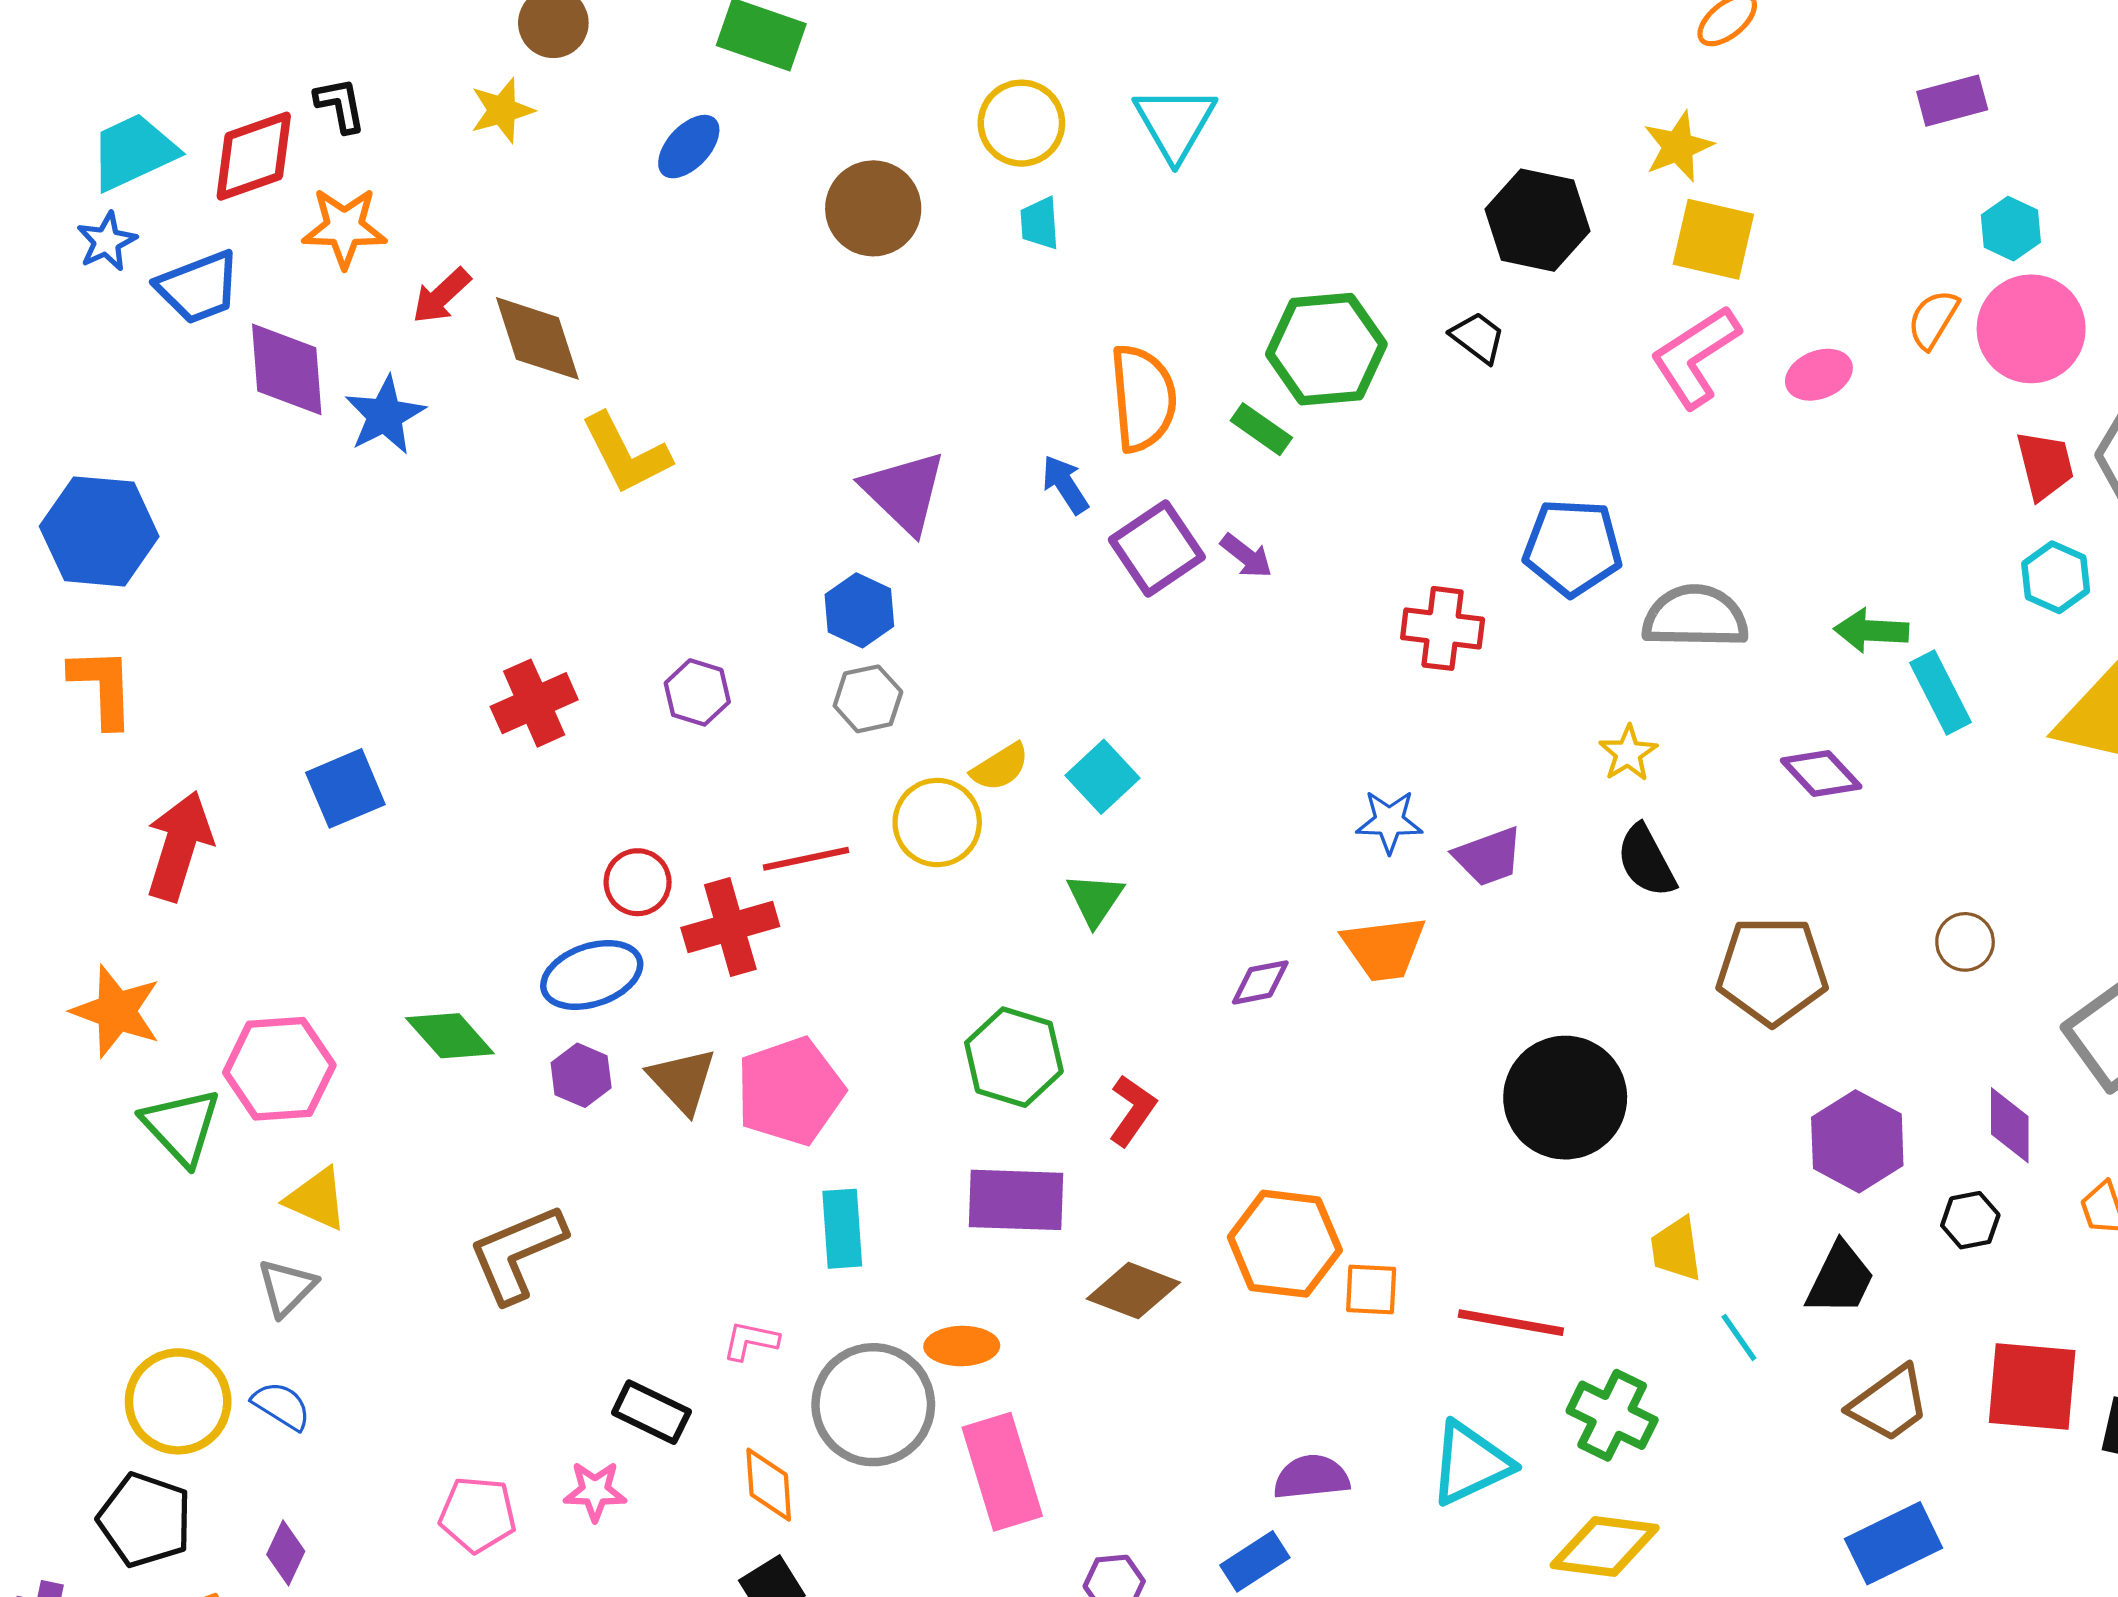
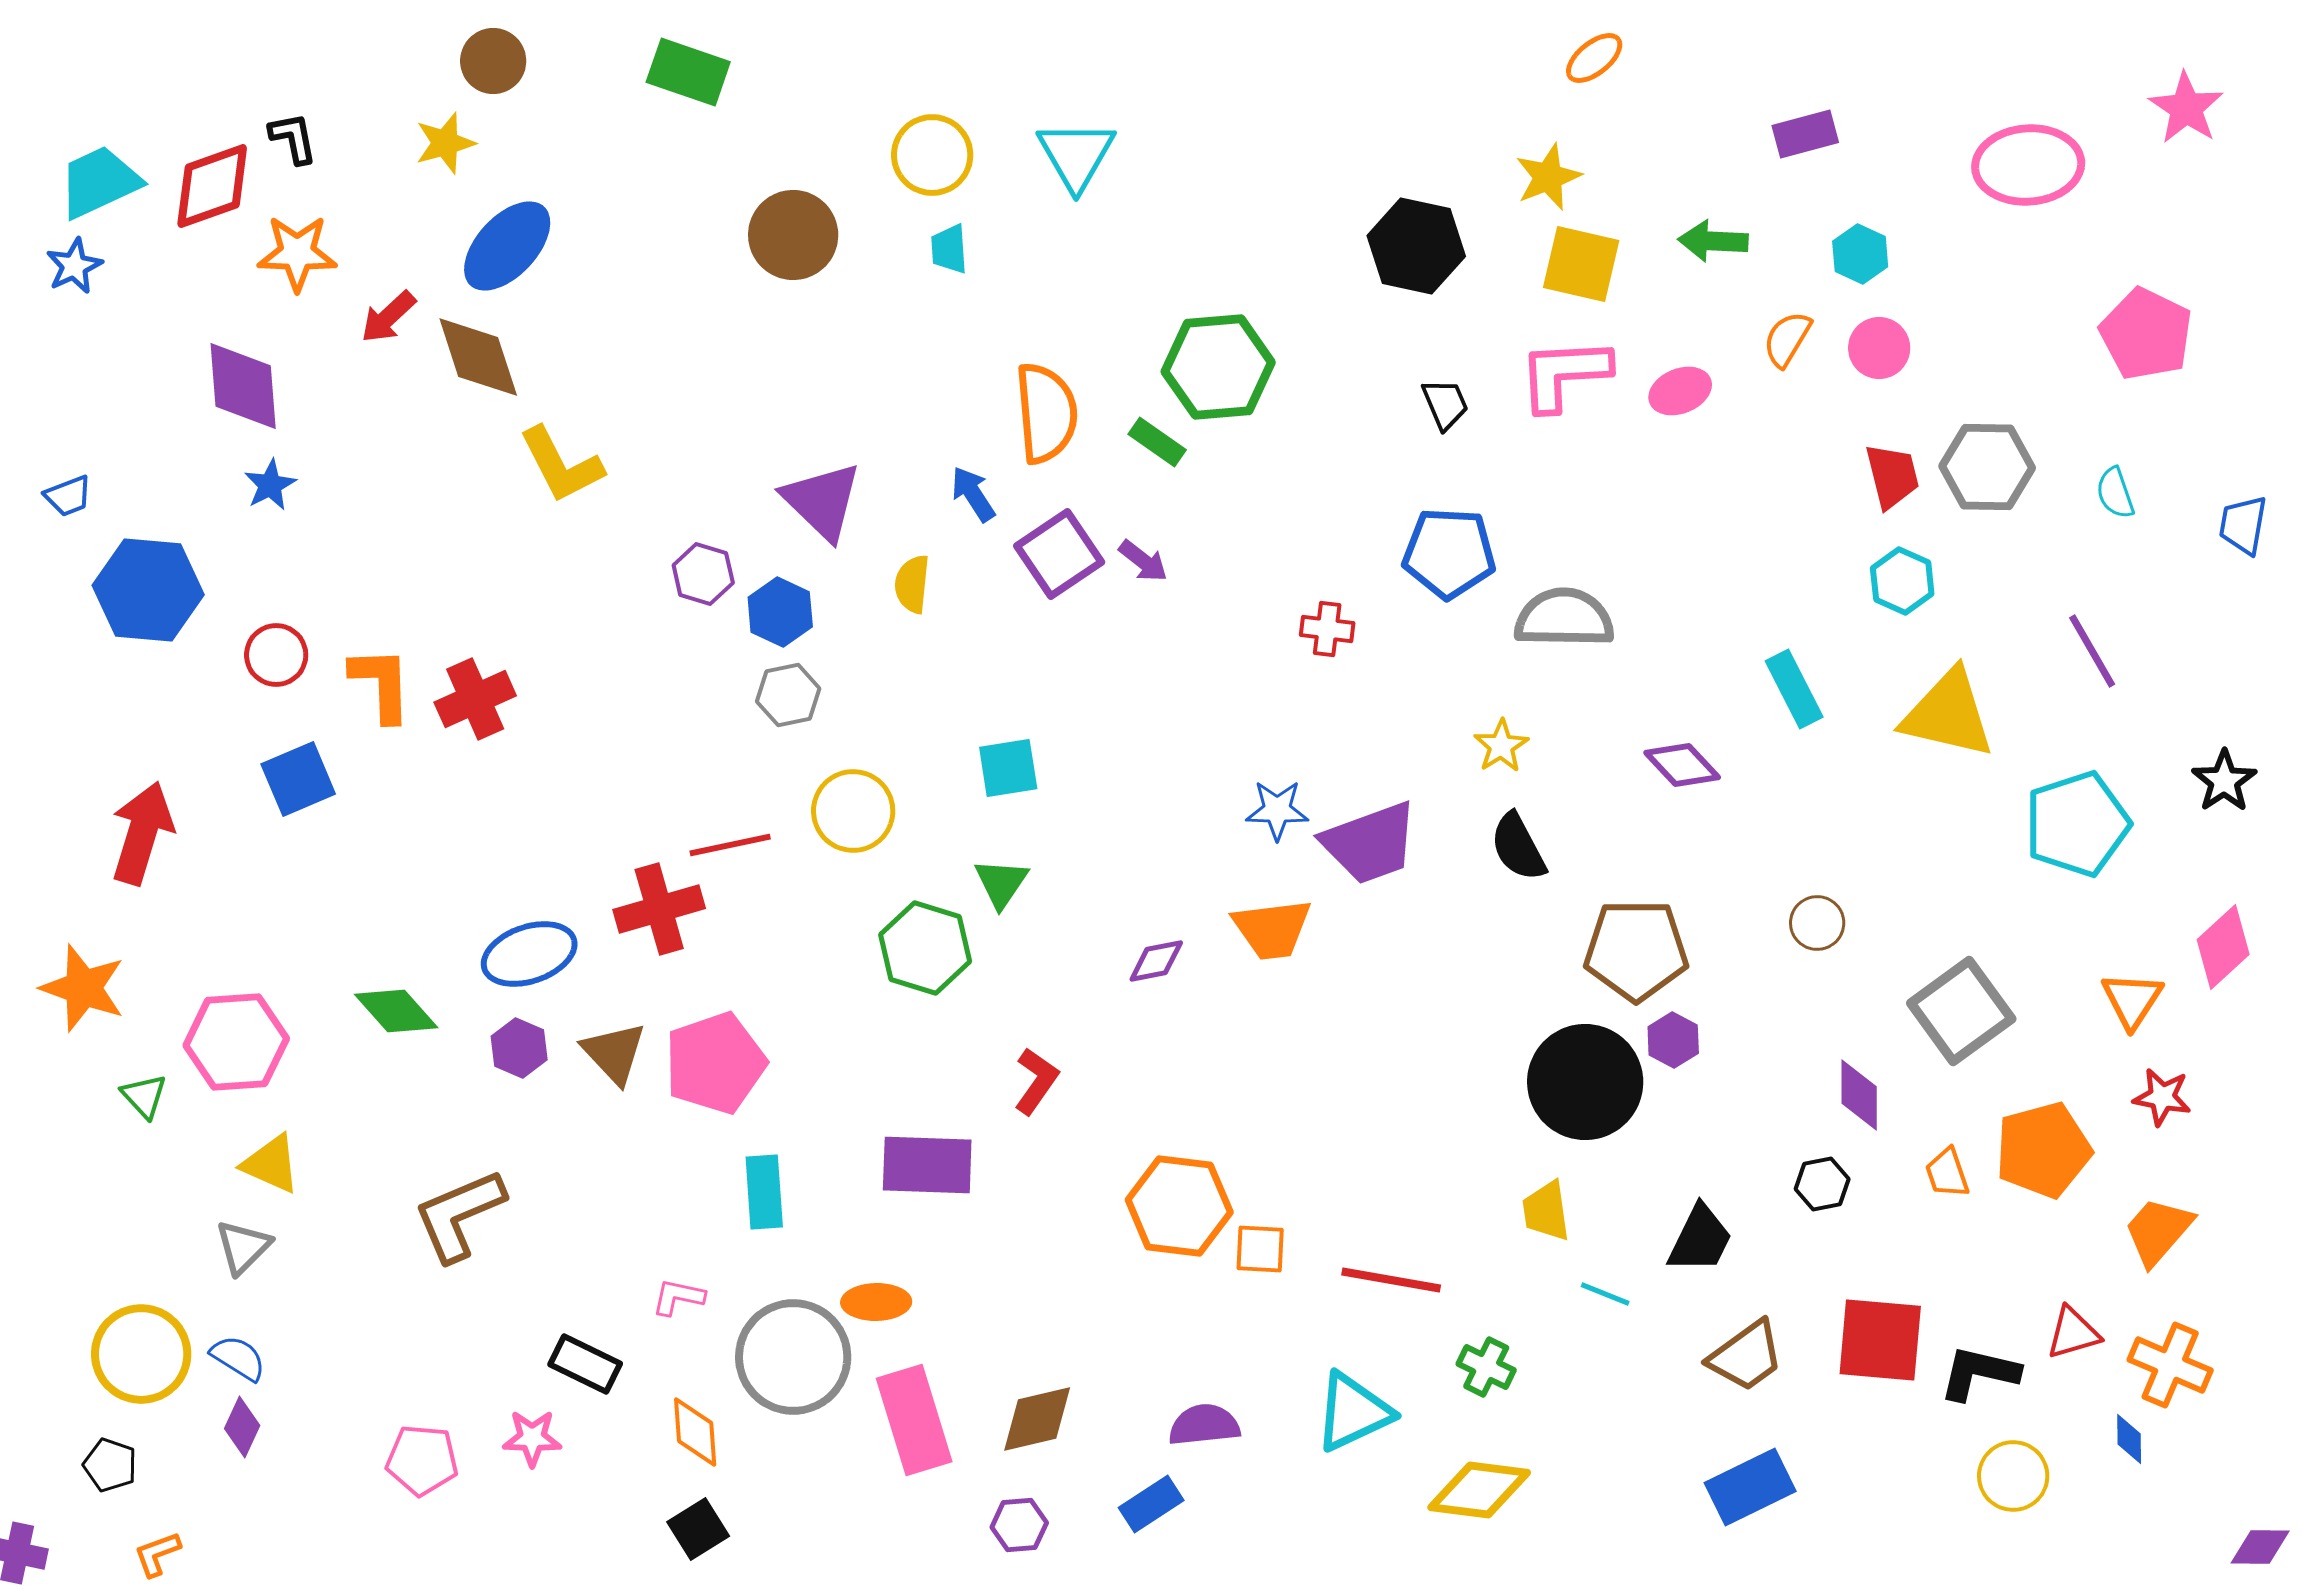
blue ellipse: (689, 147) -> (507, 246), moved, size x1.5
blue trapezoid: (198, 287) -> (68, 496), moved, size x0.6
pink circle: (2031, 329) -> (1879, 348), size x0.6
black trapezoid: (1478, 337) -> (1445, 404), moved, turned 30
pink L-shape: (1695, 357) -> (1564, 374), turned 30
blue star: (385, 415) -> (270, 485), moved, size x0.7
blue hexagon: (99, 531) -> (148, 590), moved
red cross: (1443, 628) -> (1327, 629), size x0.7
green arrow: (1871, 631) -> (1713, 241), moved
orange L-shape: (102, 687) -> (381, 684), moved
purple hexagon: (697, 692) -> (703, 574), moved
yellow semicircle: (1000, 767) -> (912, 584), moved, turned 128
cyan square: (1102, 777) -> (1008, 768), turned 34
purple trapezoid: (1488, 857) -> (1370, 843), size x1.5
red circle: (638, 882) -> (276, 655), moved
green hexagon: (1014, 1057) -> (925, 948), moved
black circle: (1565, 1098) -> (1585, 1082), moved
green triangle: (181, 1126) -> (144, 1096), size x0.6
purple hexagon: (1857, 1141) -> (1673, 1040), moved, size x0.6
brown diamond: (1133, 1291) -> (1037, 1419), moved, turned -34
cyan line: (1739, 1337) -> (1605, 1294), turned -33
green cross: (1612, 1415) -> (1486, 1367), size x0.7
black pentagon: (145, 1520) -> (110, 1465), size x0.6
purple diamond: (286, 1553) -> (242, 1427), moved

